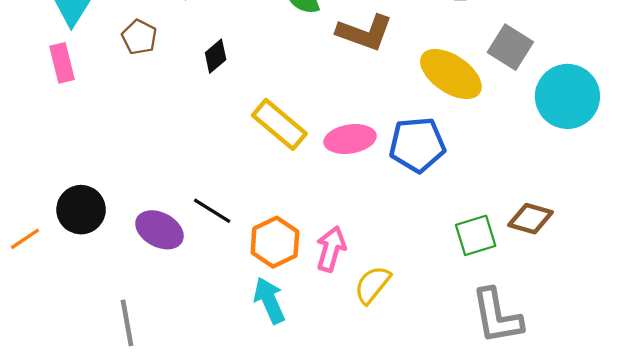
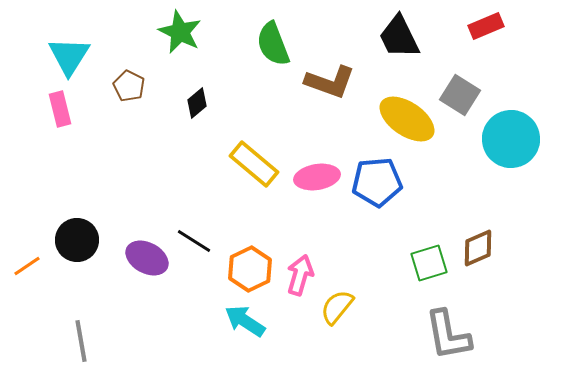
brown diamond: (530, 219) -> (478, 248), turned -39
cyan arrow: (269, 300) -> (245, 321), turned -33
gray line: (127, 323) -> (81, 341), moved

